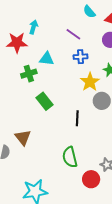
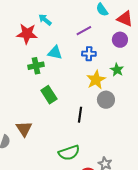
cyan arrow: (33, 27) -> (45, 20), turned -72
purple line: (73, 34) -> (84, 31), turned -70
green semicircle: (70, 157) -> (69, 153), turned -100

